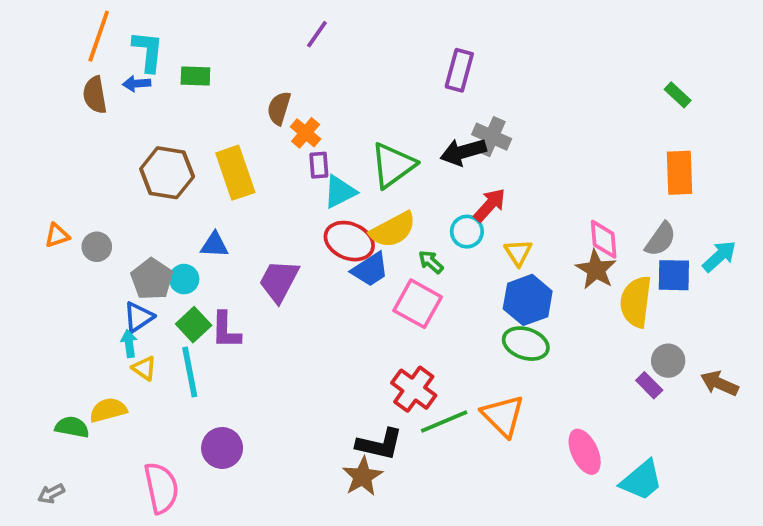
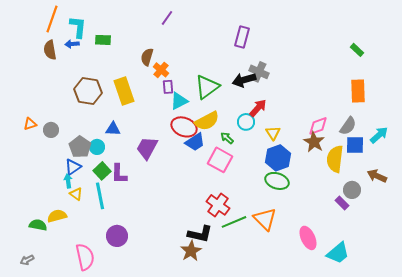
pink diamond: (604, 239) -> (318, 126), turned 75
brown arrow: (719, 383) -> (377, 176), moved

